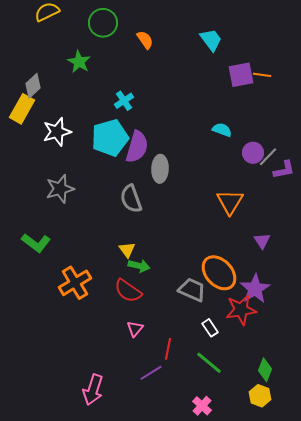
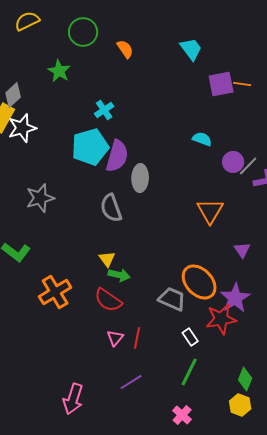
white star: (57, 132) -> (22, 128), moved
red line: (168, 349) -> (137, 338), moved
green line: (209, 363) -> (189, 372), turned 76

